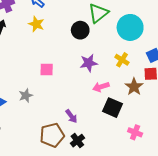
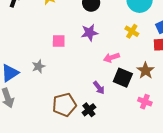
purple star: (89, 63) -> (90, 33), moved
brown star: (134, 87) -> (146, 71), moved
purple arrow: (71, 116) -> (99, 88), moved

